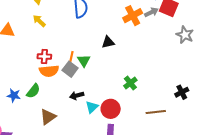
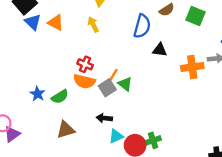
orange cross: (133, 16) -> (192, 67), moved
black triangle: (108, 42) -> (160, 50), moved
green triangle: (84, 61) -> (125, 84), turned -40
green cross: (130, 83) -> (153, 140), moved

